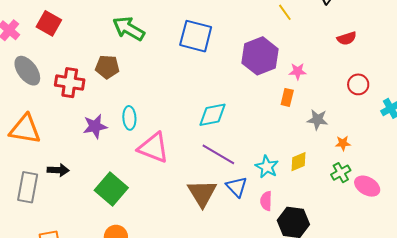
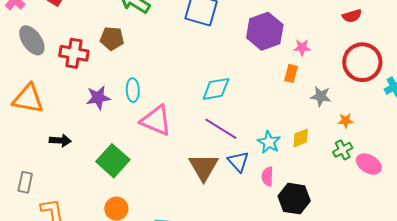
red circle: (358, 84) -> (362, 62), size x1.8
gray rectangle: (28, 187) -> (25, 182), moved, size x0.7

